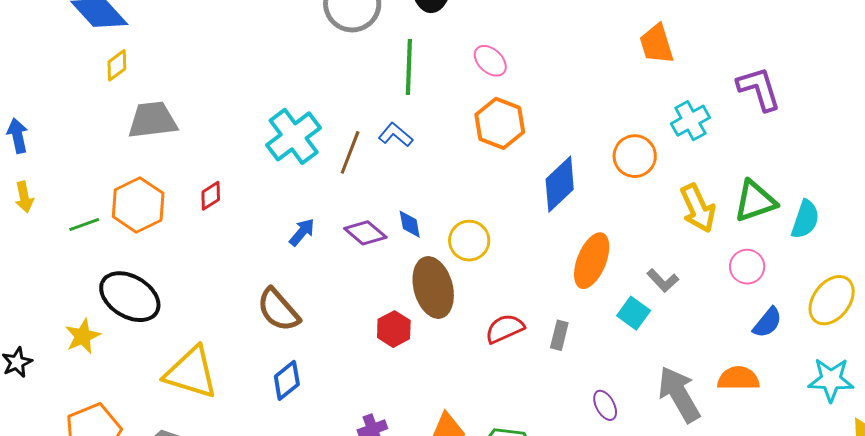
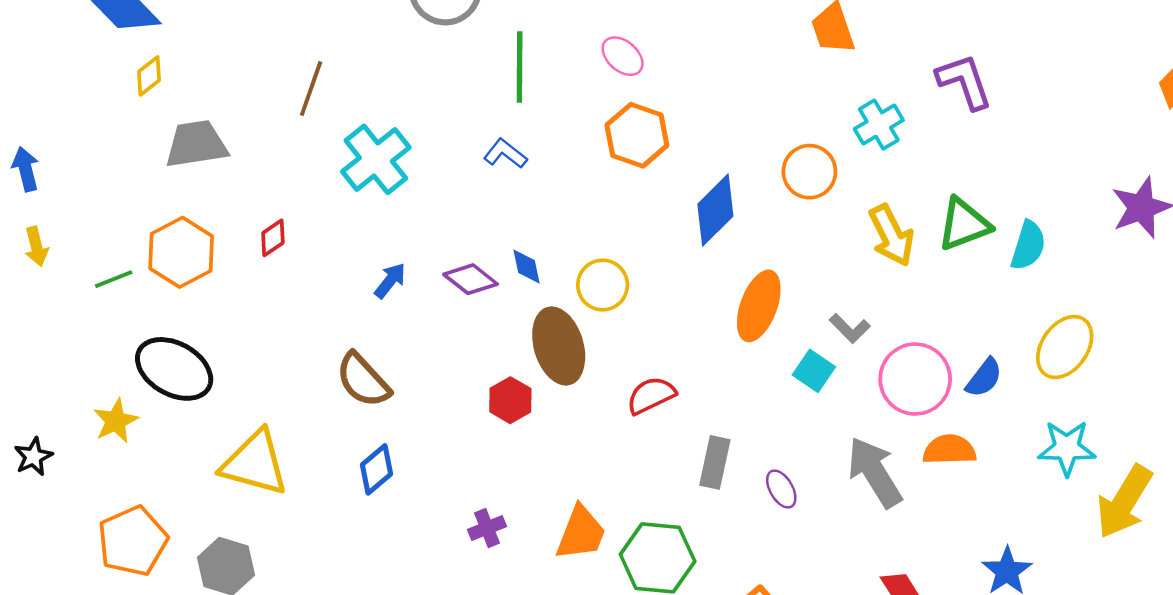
brown line: (350, 152) -> (311, 88), moved
pink circle: (747, 267) -> (915, 379), moved, size x1.6
gray rectangle: (559, 335) -> (715, 462), moved, size x1.4

